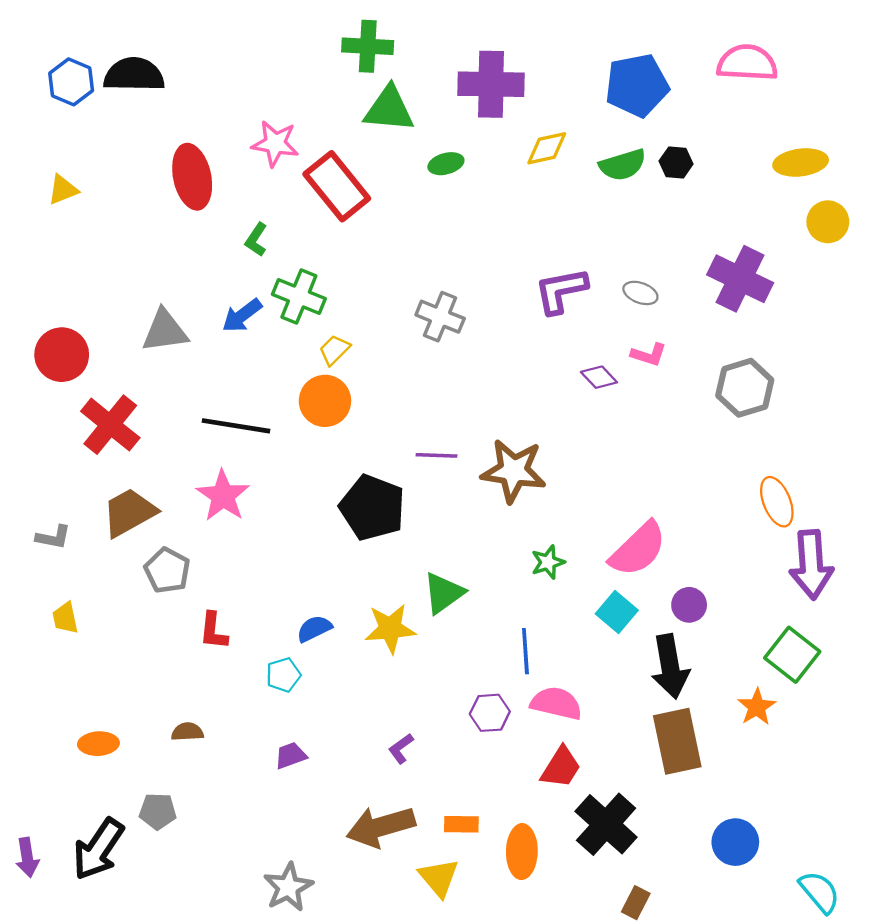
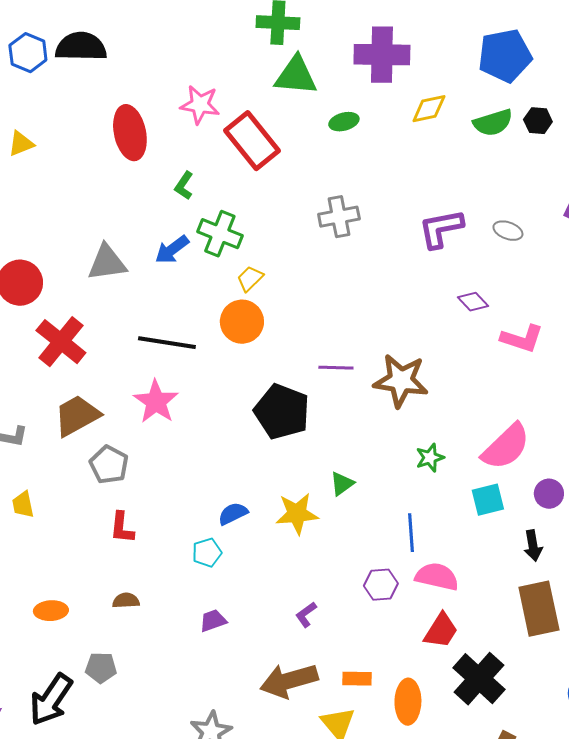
gray cross: (440, 317) -> (339, 217), moved, turned -33
pink L-shape: (649, 355) -> (522, 339), moved, size x1.4
green triangle: (444, 593) -> (342, 484), size x0.7
cyan square: (617, 612) -> (488, 500), turned 36
red L-shape: (213, 631) -> (122, 528), moved
black arrow: (670, 667) -> (533, 546), size x0.6

